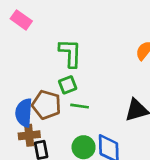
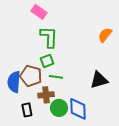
pink rectangle: (21, 20) -> (39, 12), moved
brown cross: (29, 135) -> (46, 95), moved

